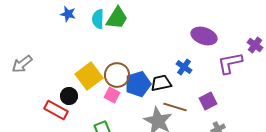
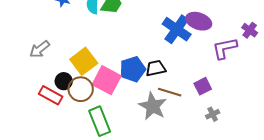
gray arrow: (22, 64) -> (40, 49), moved
blue cross: (184, 67) -> (177, 29), moved, size x1.8
brown circle: (117, 75) -> (81, 89), moved
pink square: (112, 95) -> (107, 80), size x1.8

